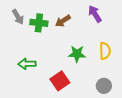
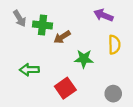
purple arrow: (95, 14) -> (103, 15), turned -36
brown arrow: (63, 21) -> (62, 37), moved
yellow semicircle: (105, 51) -> (114, 45), moved

